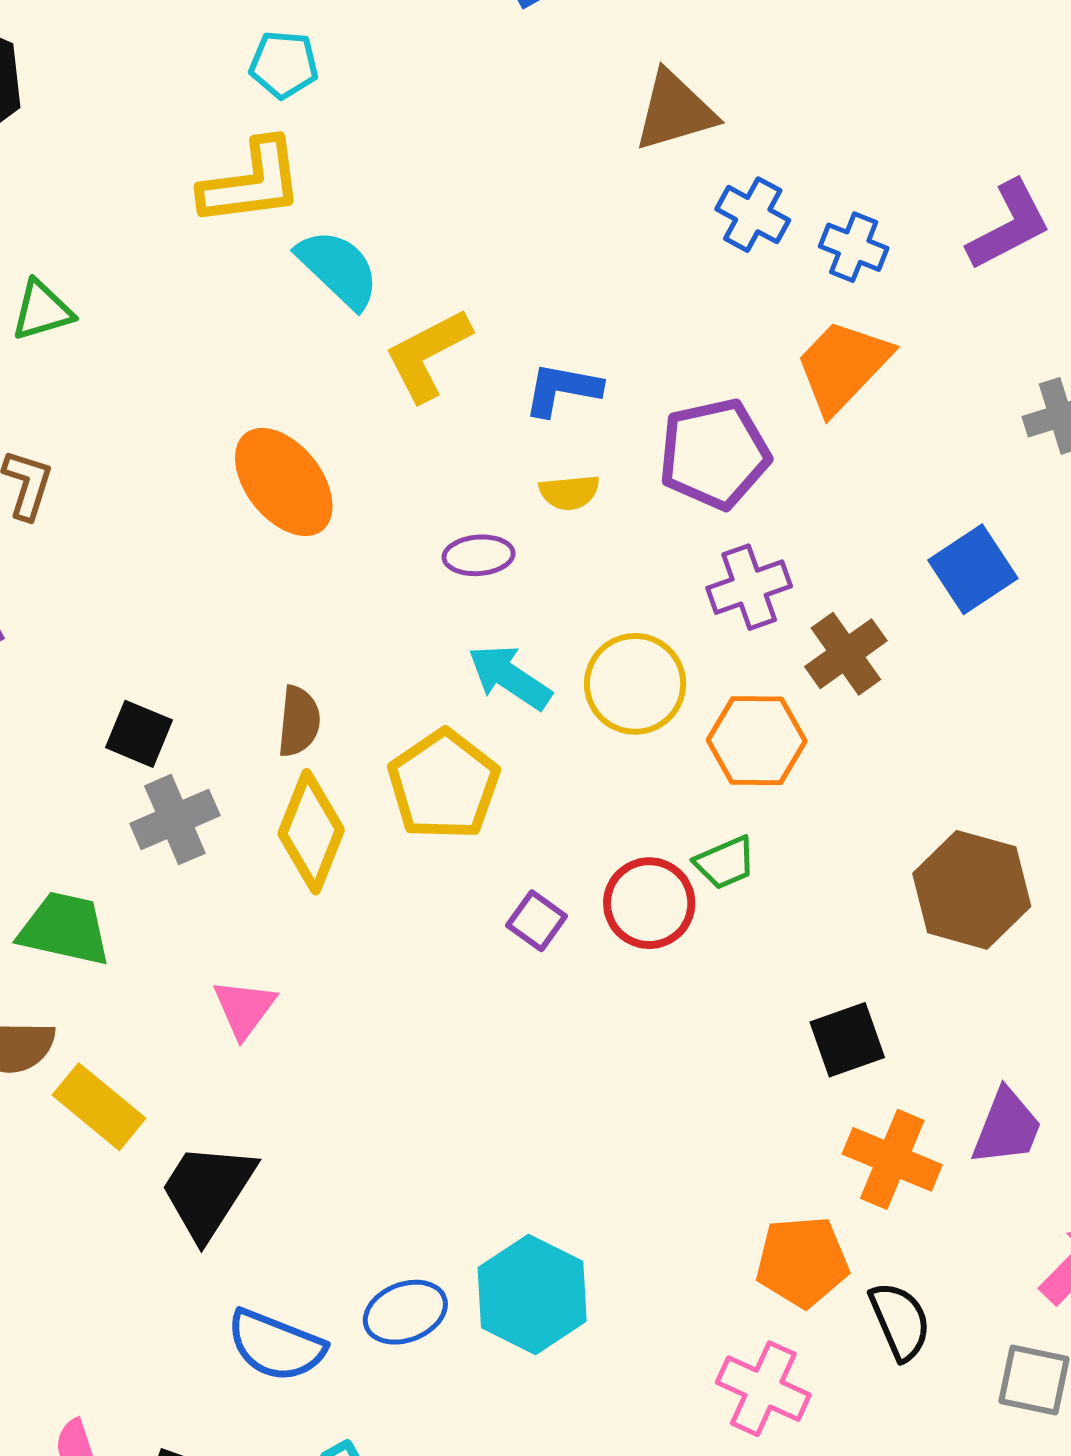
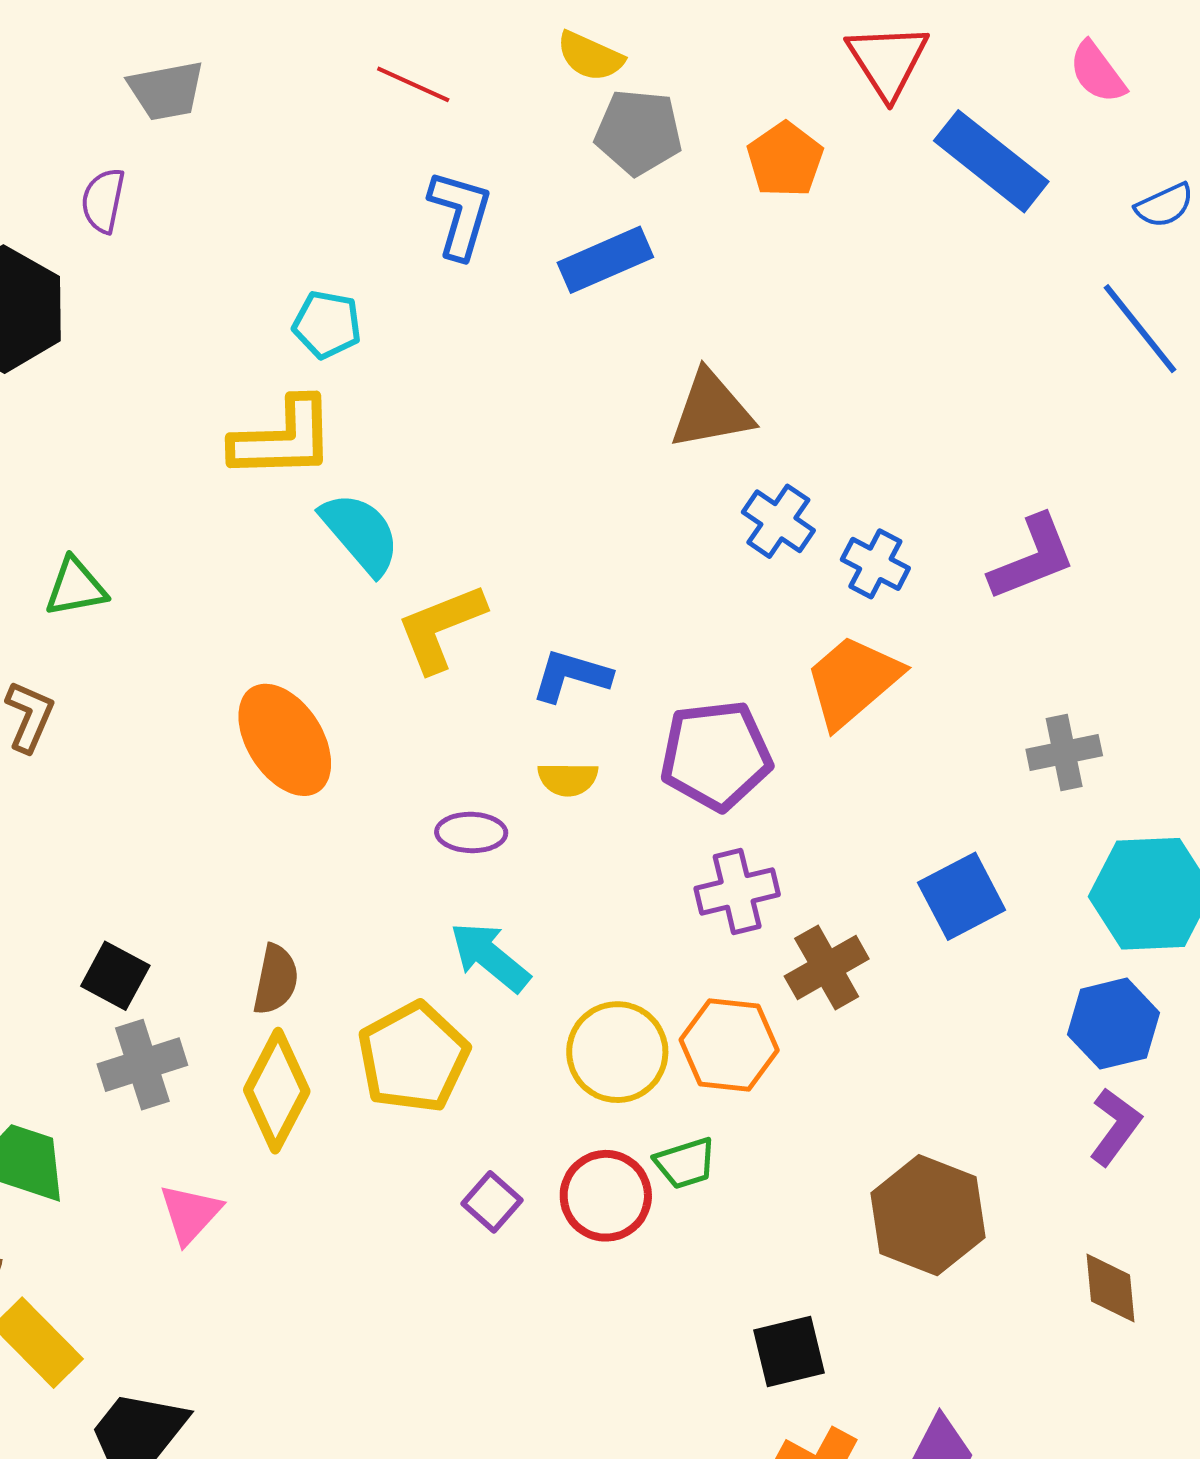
green triangle: (42, 310) -> (76, 587), moved
yellow circle: (635, 684) -> (617, 1052), moved
pink triangle: (244, 1008) -> (190, 1214), moved

